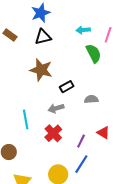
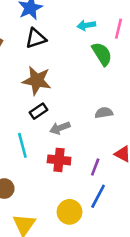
black rectangle: (67, 87) -> (38, 111), moved
red cross: (53, 133) -> (59, 160), turned -36

